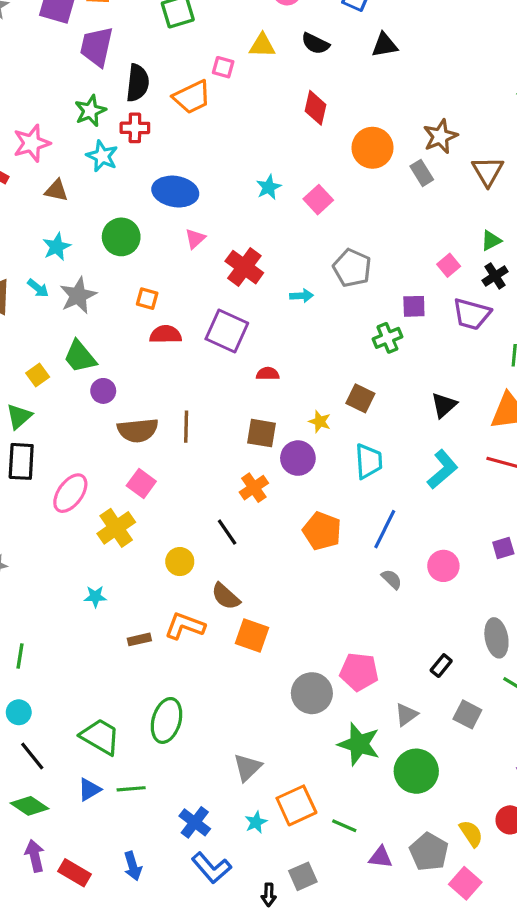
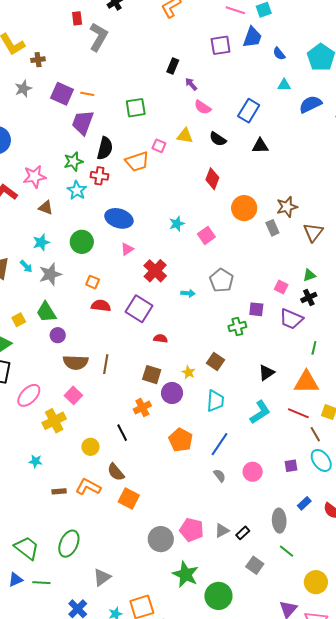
pink square: (449, 265) -> (281, 287), turned -32
gray triangle: (406, 715) -> (222, 531), moved
gray triangle: (247, 767) -> (102, 577), moved

